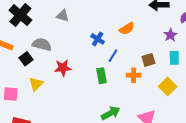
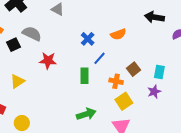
purple star: (170, 35) -> (154, 92), moved
brown square: (148, 60) -> (133, 69), turned -32
yellow triangle: (36, 84) -> (17, 81), moved
yellow square: (168, 86) -> (124, 101), moved

